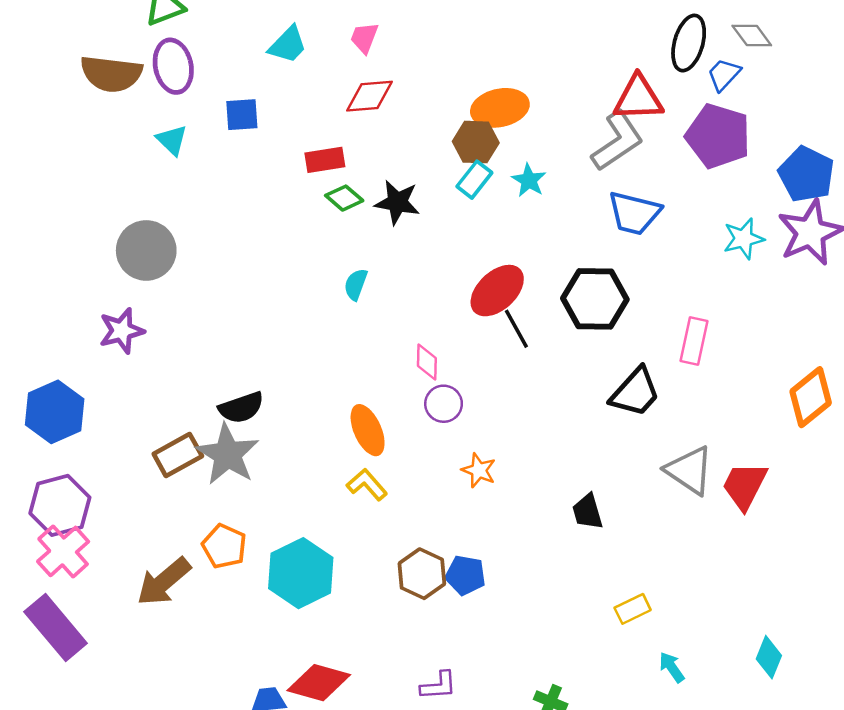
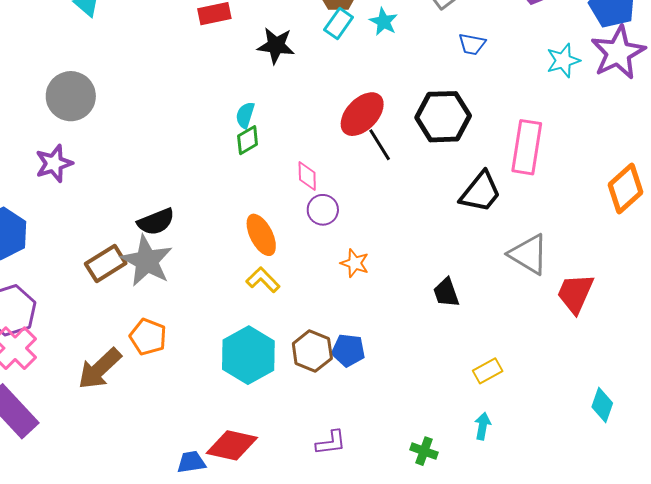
green diamond: (344, 198) -> (248, 140), moved, turned -68
blue trapezoid: (634, 213) -> (472, 44), size x0.6
pink rectangle: (694, 341) -> (527, 147), size x1.4
red trapezoid: (745, 486) -> (575, 293), moved
cyan hexagon: (301, 573) -> (248, 355), moved
cyan arrow: (672, 667) -> (483, 426), moved, turned 48

